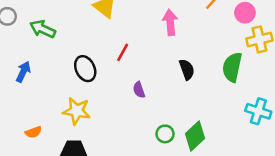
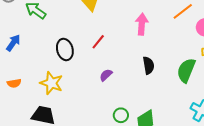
purple semicircle: (139, 90) -> (106, 75), turned 56
orange semicircle: (33, 132) -> (14, 83), moved

